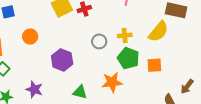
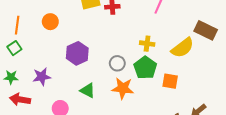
gray circle: (99, 41) -> (117, 63), moved
purple star: (34, 89) -> (42, 77), turned 30

